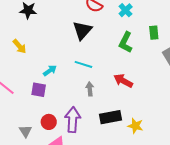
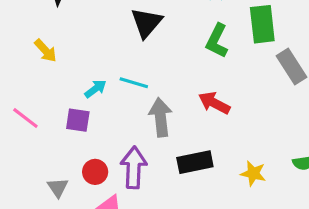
green rectangle: (154, 33) -> (262, 24), size x1.6
cyan line: (83, 64) -> (134, 83), moved
gray arrow: (90, 89) -> (161, 117), size x1.6
yellow star: (135, 126) -> (253, 173), moved

